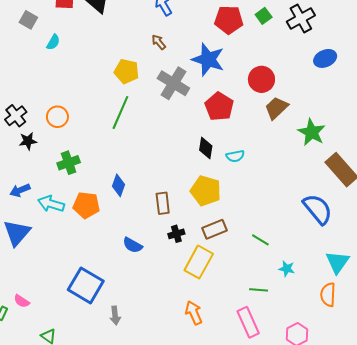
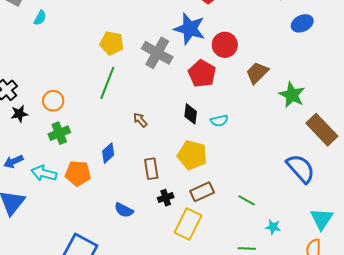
brown arrow: (159, 42) -> (140, 120), moved
red circle: (261, 79) -> (225, 45), moved
orange circle: (57, 117) -> (53, 101), moved
blue diamond: (119, 185) -> (108, 153), turned 30

